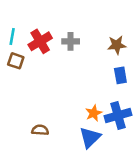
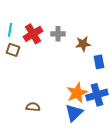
brown star: (117, 45) -> (83, 44), moved
orange star: (94, 113) -> (77, 93), size x1.5

